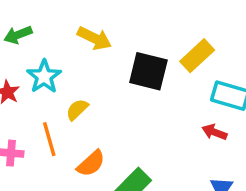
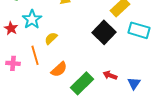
black square: (148, 71) -> (104, 32), moved, turned 30
red arrow: (214, 132) -> (110, 75), moved

